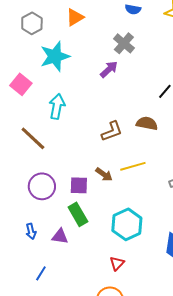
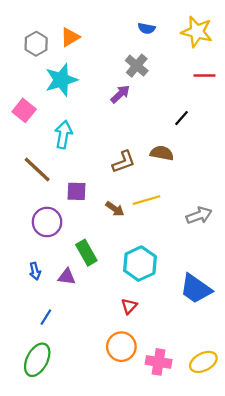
orange triangle: (75, 17) -> (70, 37), moved
purple square: (79, 185) -> (77, 191), moved

